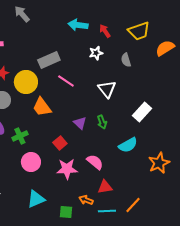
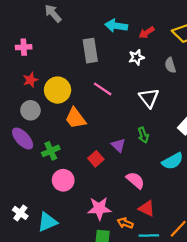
red arrow: (105, 31) -> (147, 33), turned -88
gray rectangle: (49, 60) -> (90, 51), moved, turned -75
purple triangle: (80, 123) -> (118, 145), moved
pink star: (67, 169) -> (99, 208), moved
red triangle: (105, 187) -> (147, 208), turned 35
cyan triangle: (36, 199) -> (47, 222), moved

